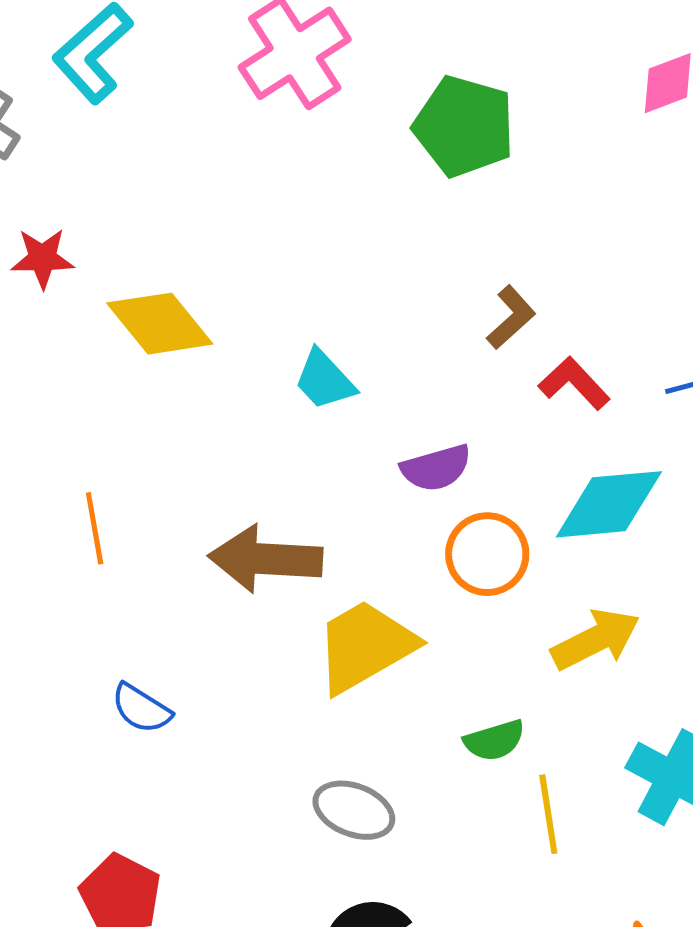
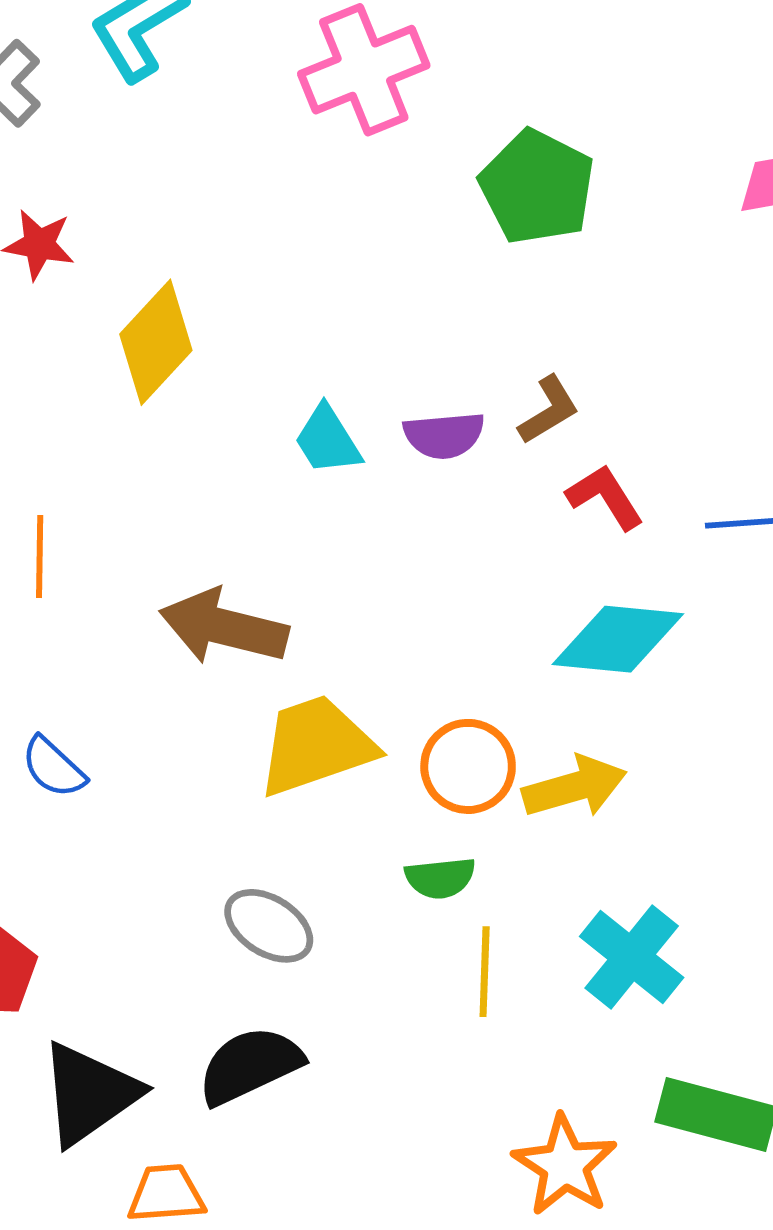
yellow diamond: (160, 324) -> (156, 342), turned 71
purple semicircle: (436, 468) -> (444, 435), moved
orange circle: (487, 554) -> (468, 766), moved

